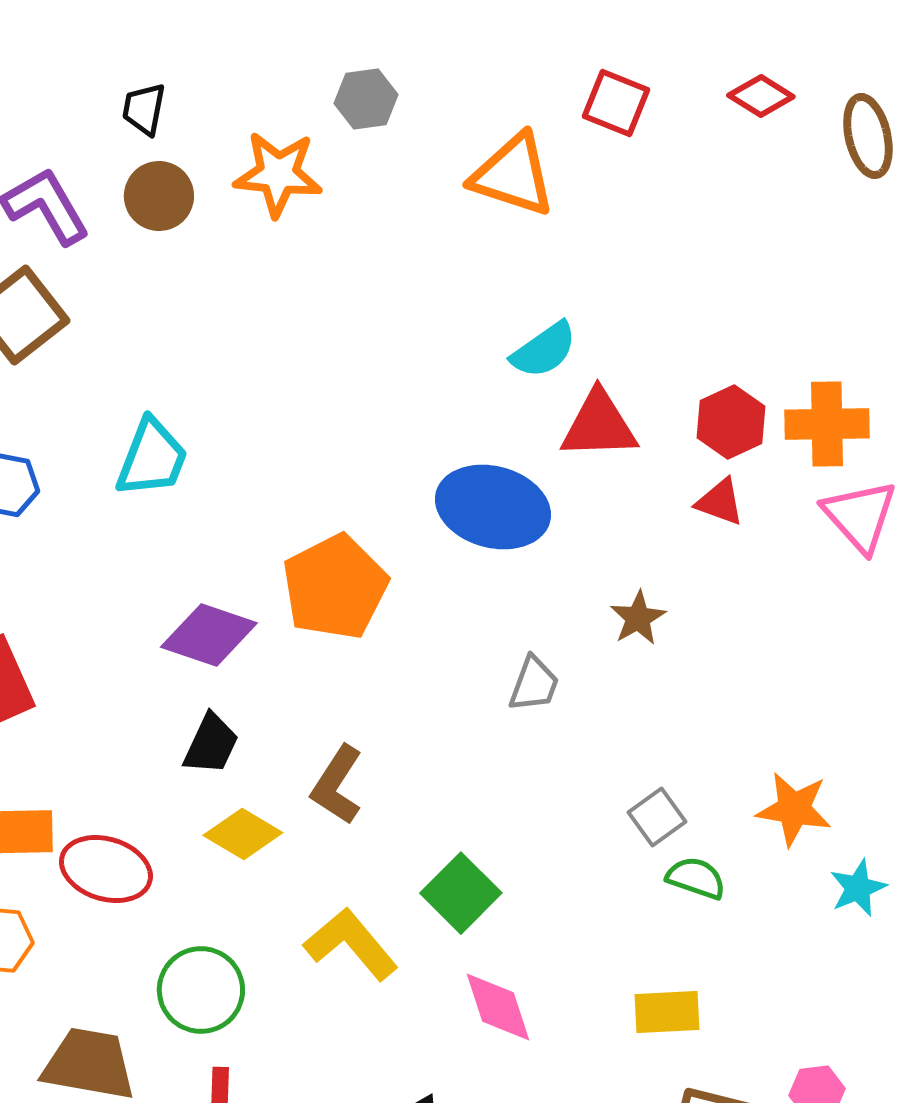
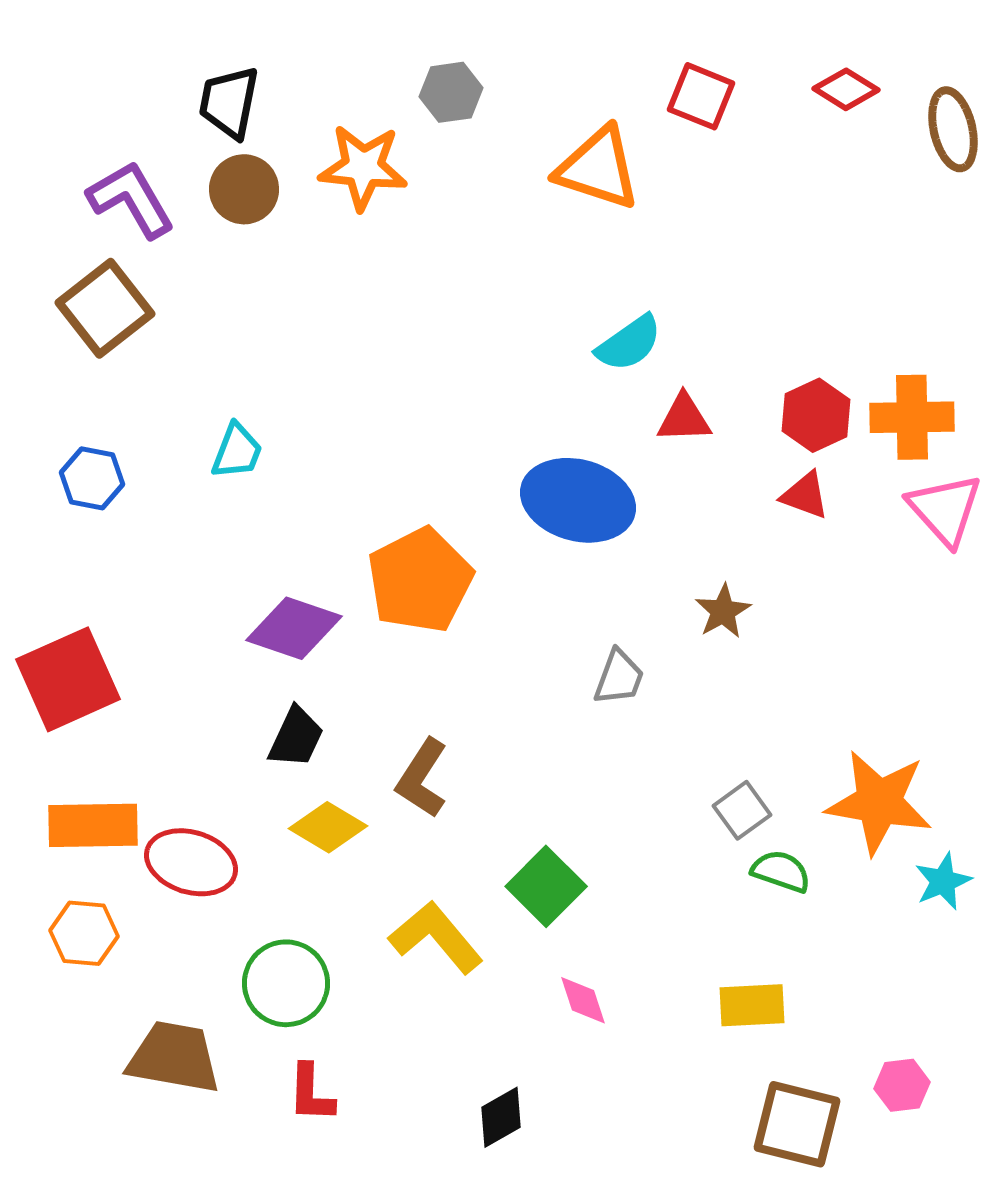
black trapezoid: (144, 109) -> (229, 102), size x1.4
red triangle: (599, 425) -> (684, 418), size x0.7
cyan trapezoid: (152, 458) -> (237, 451), size x0.7
orange star: (794, 809) -> (879, 802), size x1.4
pink diamond: (498, 1007) -> (583, 1000), size x0.7

